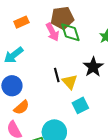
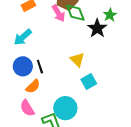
black star: (93, 67) -> (97, 28), moved
black line: (57, 75) -> (40, 67), moved

